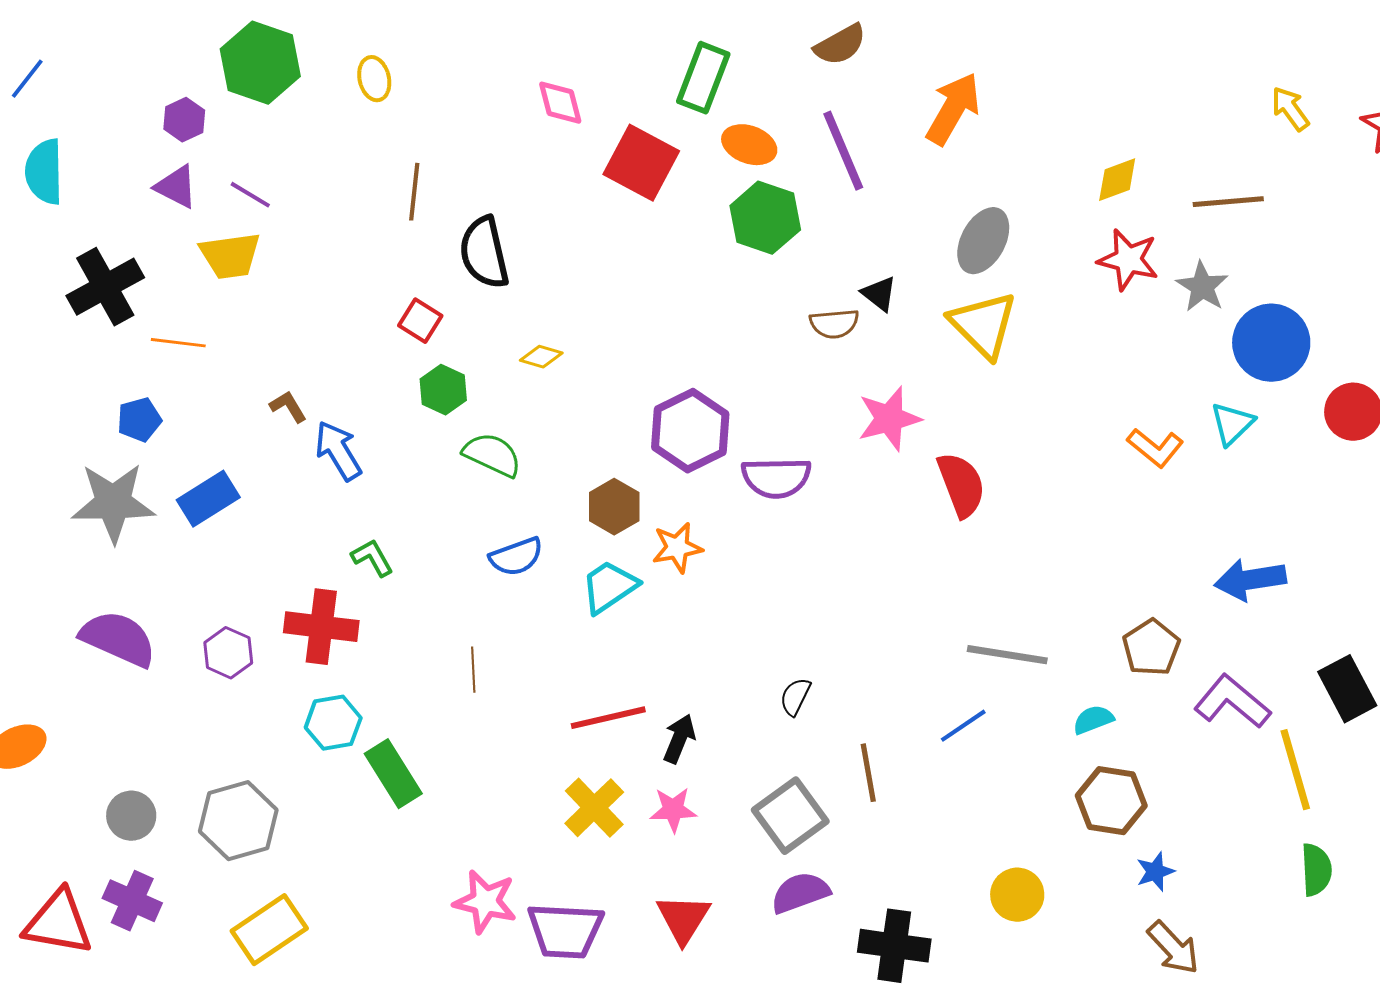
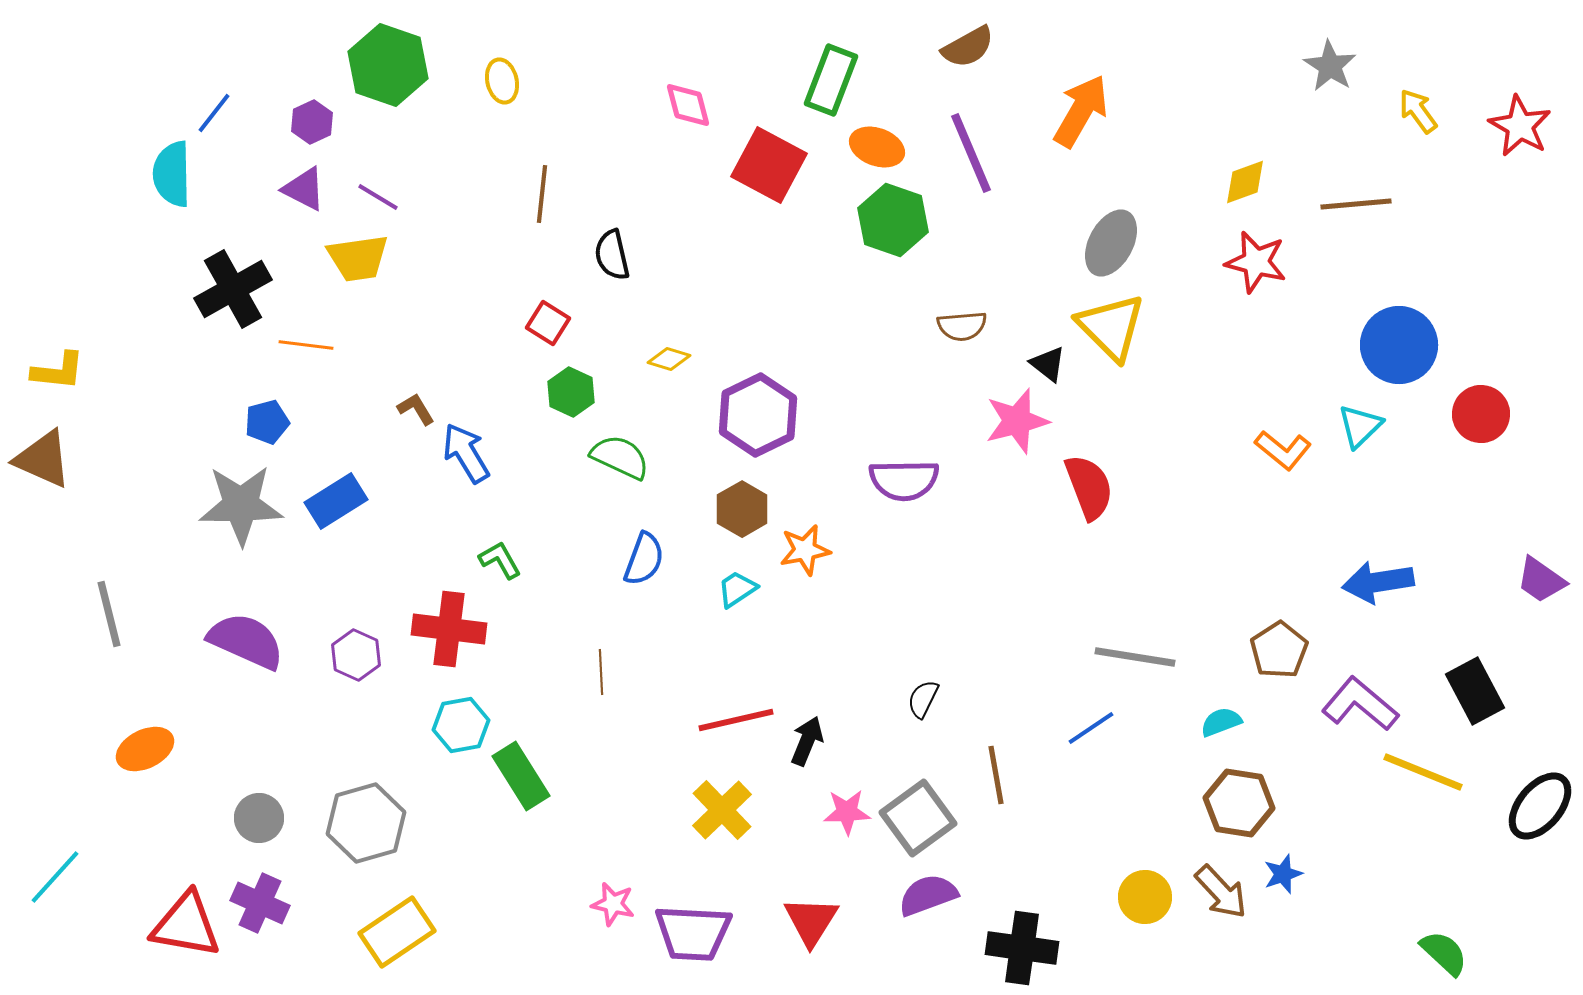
blue line: (27, 79) -> (214, 113), moved
black semicircle: (484, 253) -> (612, 255), size x0.7
gray star: (1202, 287) -> (1330, 66), moved
black triangle: (879, 294) -> (1048, 364), moved
purple hexagon: (690, 431) -> (758, 415), moved
blue semicircle: (516, 557) -> (644, 559), turned -50
cyan trapezoid: (609, 587) -> (737, 589), size x0.7
yellow line: (1295, 770) -> (1423, 772), turned -52
pink star: (673, 810) -> (847, 812), moved
green semicircle: (1316, 870) -> (1444, 953), moved, turned -44
pink star: (485, 902) -> (613, 904), size x0.7
brown arrow: (1173, 948) -> (1221, 892), moved

